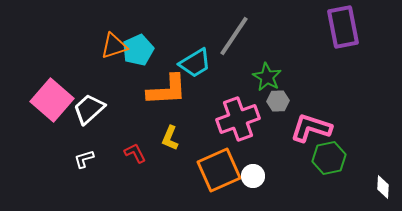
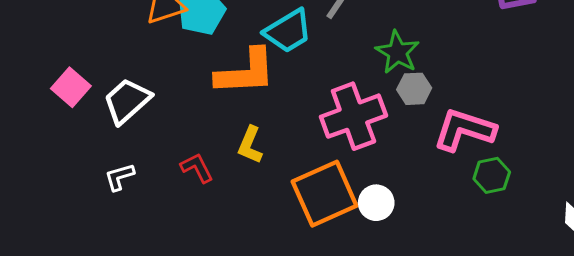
pink square: (52, 100) -> (71, 87), size x0.6
green hexagon: (329, 158) -> (492, 175), size x0.7

